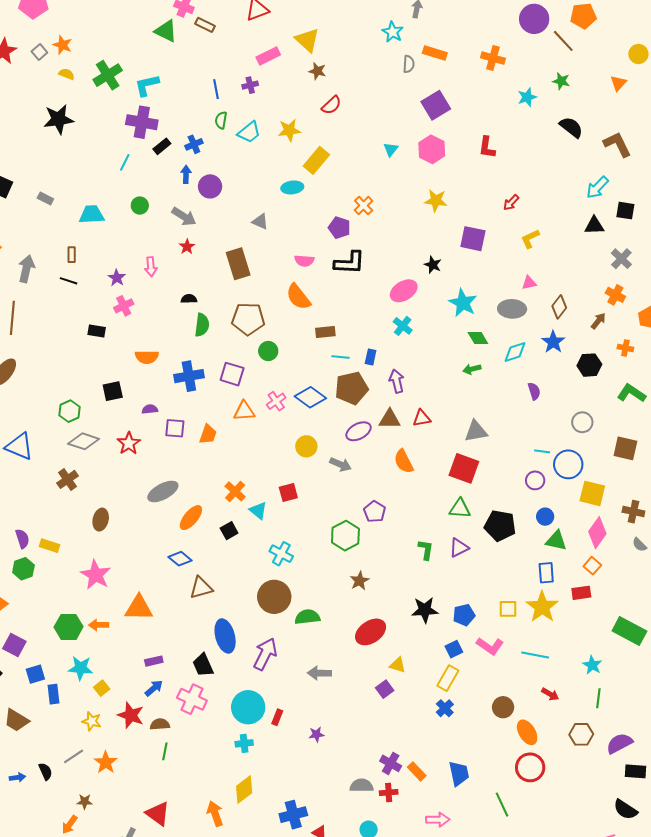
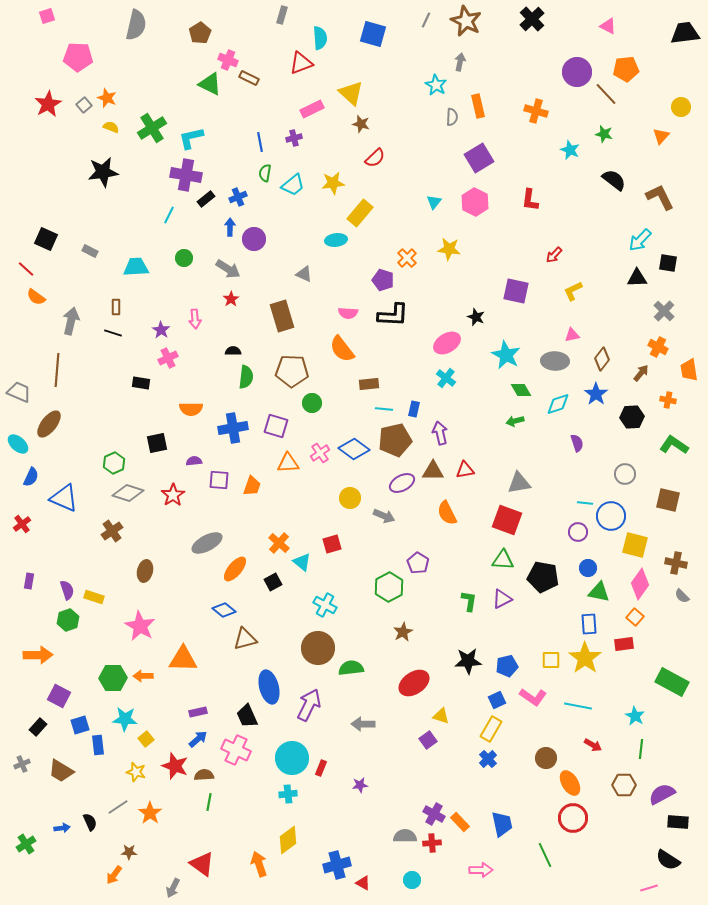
orange rectangle: (435, 53) -> (478, 106), turned 60
cyan star: (527, 97) -> (570, 150), turned -30
yellow star: (436, 201) -> (449, 249), moved

